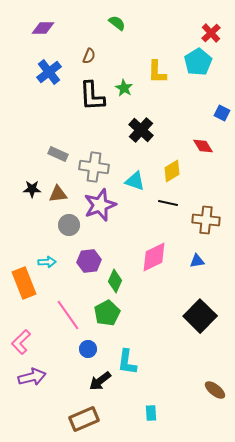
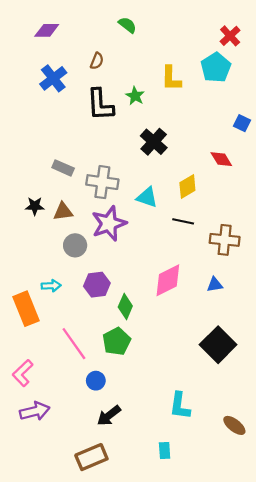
cyan L-shape: (127, 362) -> (180, 406), moved

